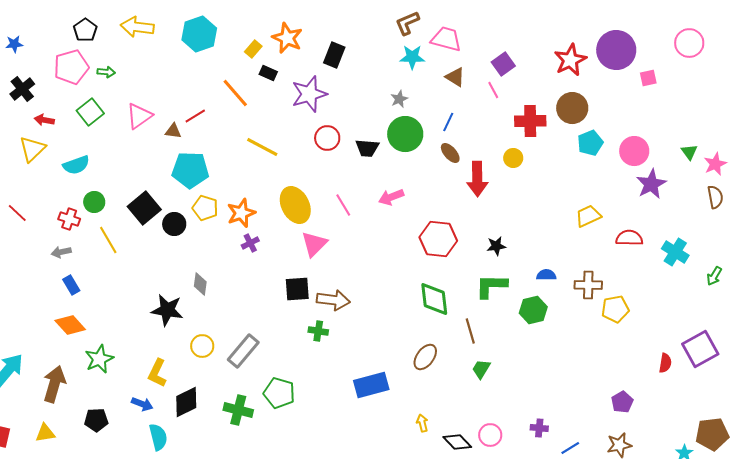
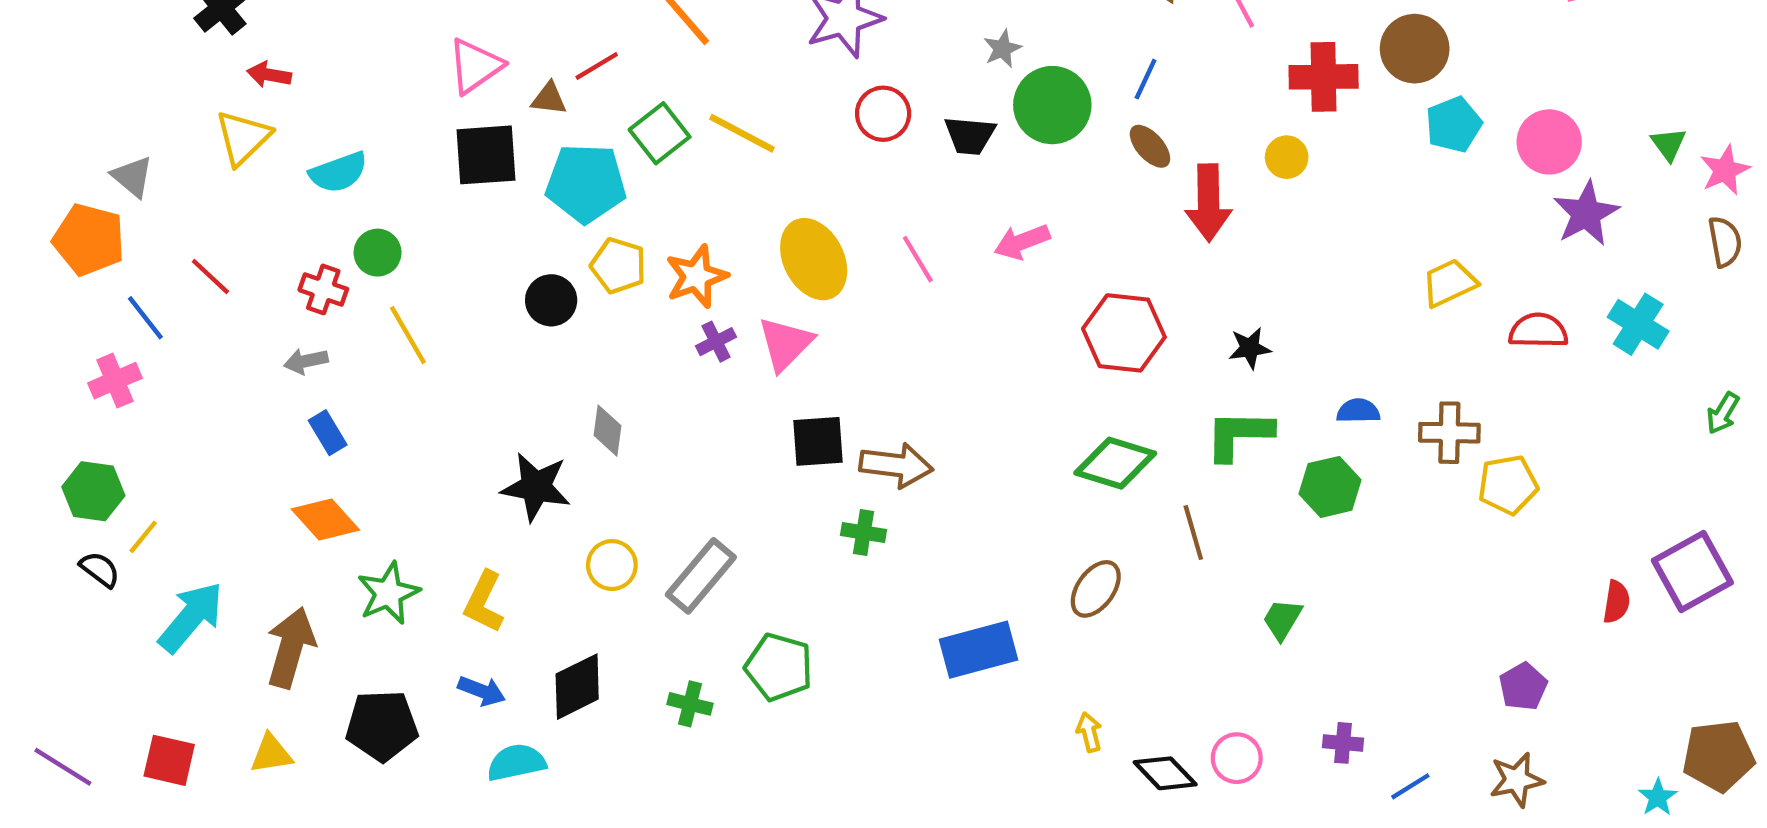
gray star: (399, 99) -> (1002, 49), moved
green square: (90, 112) -> (660, 133), moved
black square: (144, 208) -> (486, 155), moved, turned 36
pink triangle: (314, 244) -> (785, 344), moved
cyan cross: (675, 252) -> (1638, 324), moved
green diamond: (434, 299) -> (1115, 463), turned -66
green trapezoid: (481, 369) -> (1282, 619), moved
yellow L-shape: (157, 373) -> (484, 602), moved
green cross: (238, 410) -> (690, 704), size x0.7
black pentagon: (96, 420) -> (382, 726), size x1.4
cyan semicircle: (158, 437) -> (516, 762), turned -88

